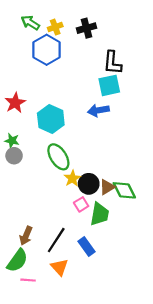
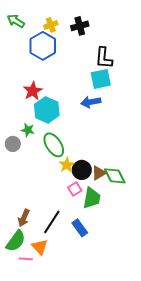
green arrow: (30, 23) -> (16, 21), moved
red star: (15, 103) -> (33, 91), moved
green star: (12, 141) -> (28, 130), moved
orange triangle: (59, 267) -> (40, 247), moved

